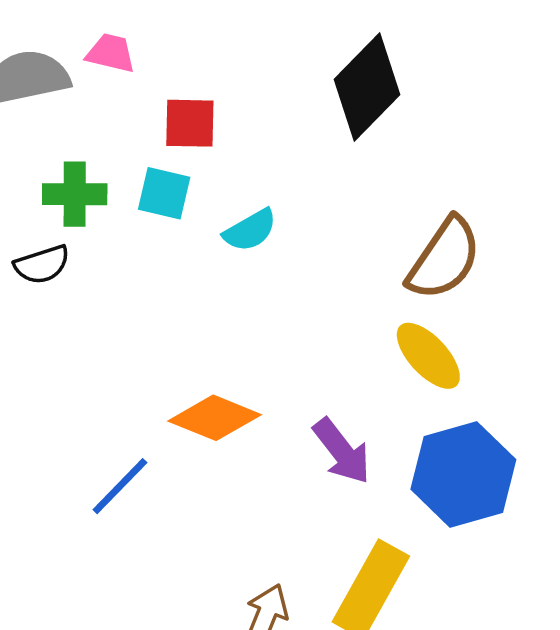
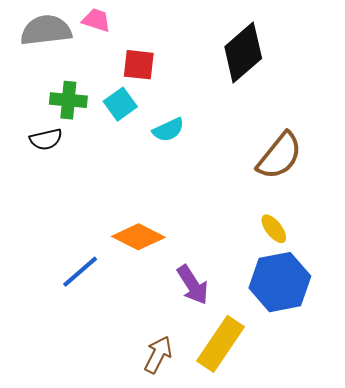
cyan square: (164, 193) -> (120, 104), turned 36
yellow ellipse: (428, 356) -> (274, 229), moved, size x0.7
purple arrow: (342, 451) -> (193, 285), moved

